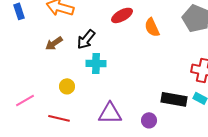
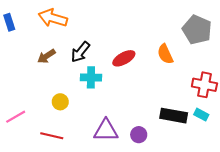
red ellipse: (122, 15) -> (124, 58), moved
orange semicircle: (152, 27) -> (165, 54), moved
purple circle: (149, 120) -> (139, 135), moved

